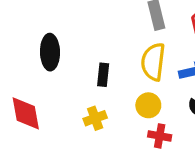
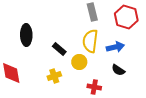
black rectangle: (103, 75) -> (59, 49), turned -56
yellow circle: (148, 105) -> (79, 62), moved

